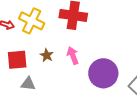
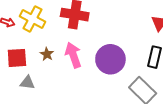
pink arrow: (73, 56) -> (73, 55), size x1.4
purple circle: (103, 73) -> (110, 59), moved

